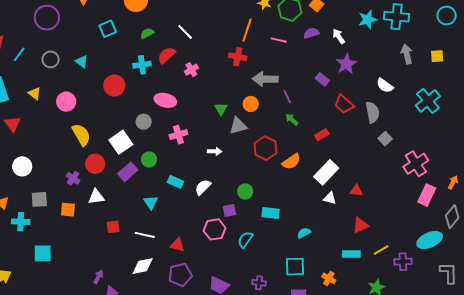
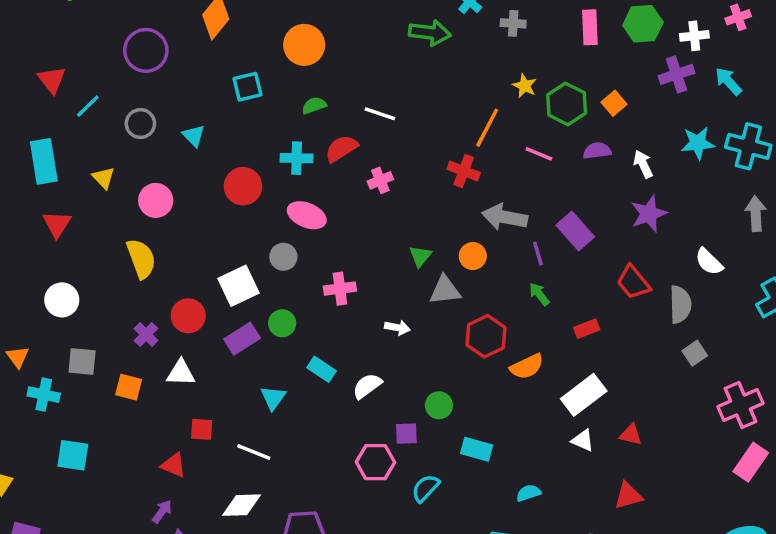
white line: (185, 32) -> (380, 114), turned -36
purple rectangle: (322, 79) -> (575, 231), moved, size x1.5
pink ellipse: (165, 100) -> (307, 215), moved
yellow semicircle: (81, 135) -> (141, 259), moved
red triangle: (177, 245) -> (174, 465), moved

